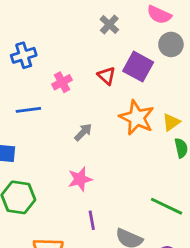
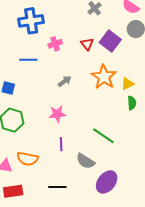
blue cross: (24, 55) -> (31, 21), size x1.4
green line: (166, 206) -> (103, 136), moved

